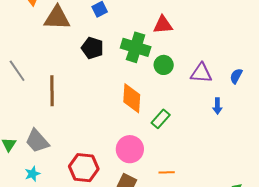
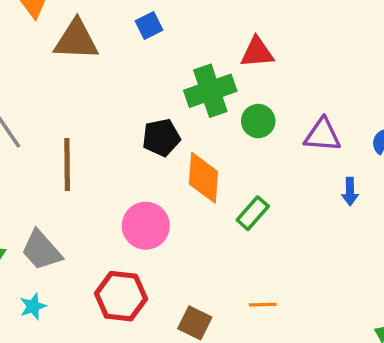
green cross: (136, 47) -> (210, 91), turned -36
black pentagon: (92, 48) -> (161, 138), moved, turned -30
pink circle: (130, 149) -> (146, 226), moved

